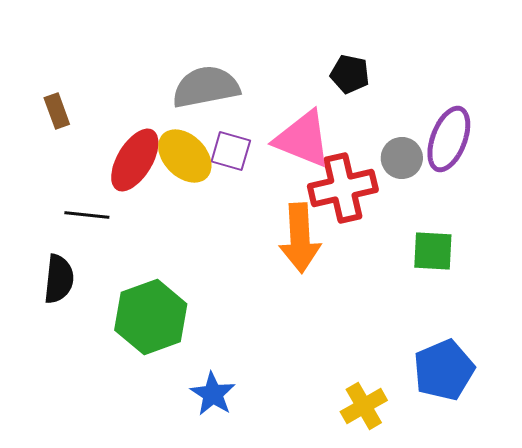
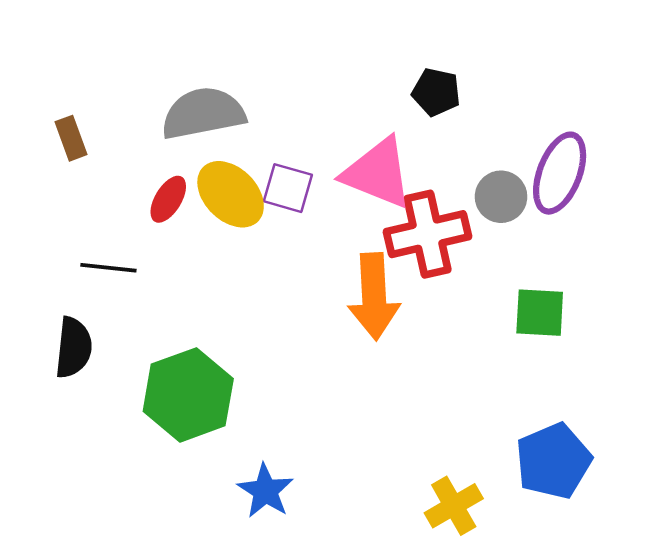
gray semicircle: (206, 87) -> (203, 113), moved
red ellipse: (135, 160) -> (168, 199), size x0.6

